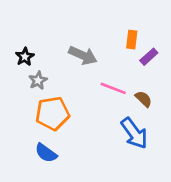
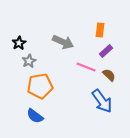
purple rectangle: (149, 57) -> (106, 51), moved

